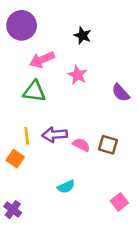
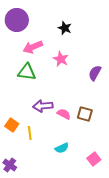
purple semicircle: (121, 93) -> (95, 73), turned 70
yellow line: (27, 136) -> (30, 133), moved
cyan semicircle: (66, 187) -> (62, 148), moved

